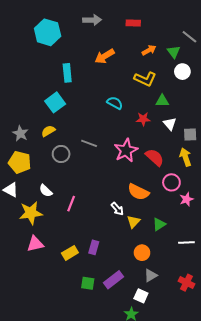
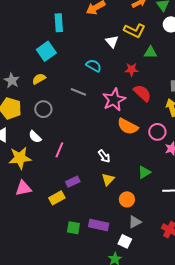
cyan semicircle: (115, 103) -> (94, 66), moved
white triangle: (170, 124) -> (112, 41), moved
gray circle: (61, 154) -> (43, 109), moved
red semicircle: (155, 157) -> (142, 93), moved
orange semicircle: (138, 192) -> (128, 126), moved
yellow triangle: (133, 222) -> (108, 179), moved
purple rectangle: (94, 247) -> (73, 182), moved, turned 48
purple rectangle: (114, 280) -> (99, 225), turned 48

